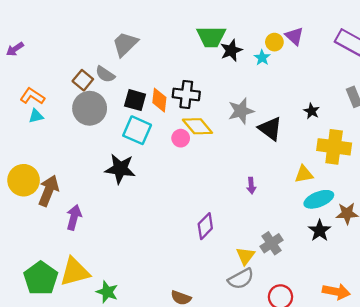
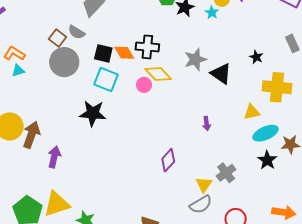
orange diamond: (159, 100) -> (124, 53), turned -35

